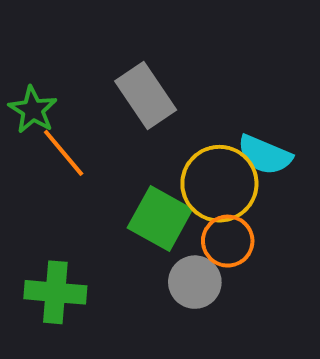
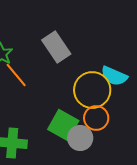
green square: (160, 219) -> (63, 125), moved

